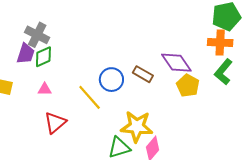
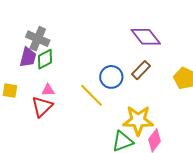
purple diamond: (176, 63) -> (146, 37), moved
brown rectangle: (143, 74) -> (141, 70), turned -72
red triangle: (55, 123) -> (42, 107), moved

